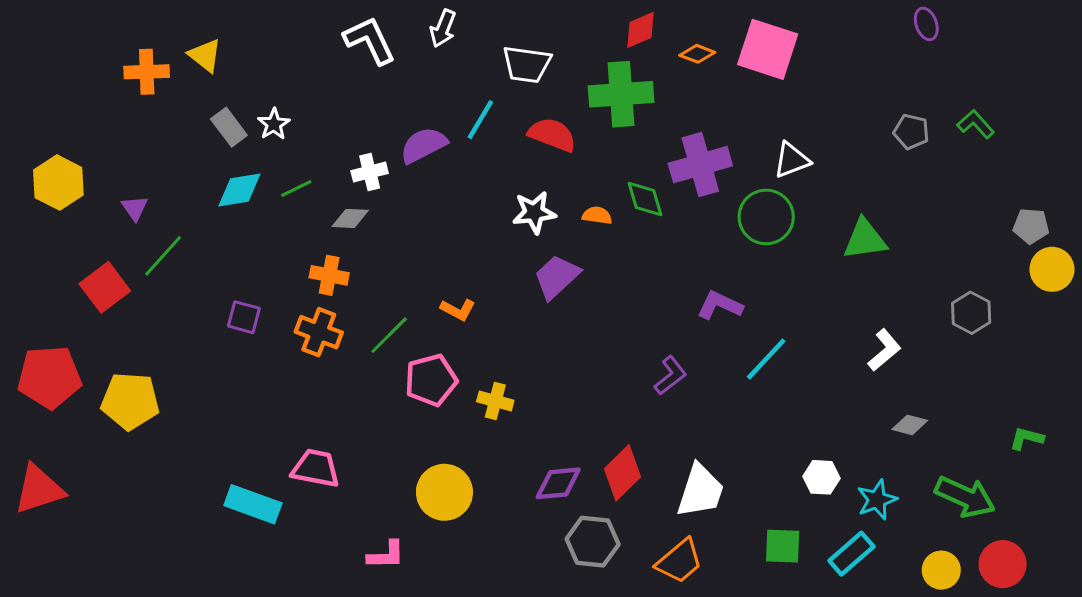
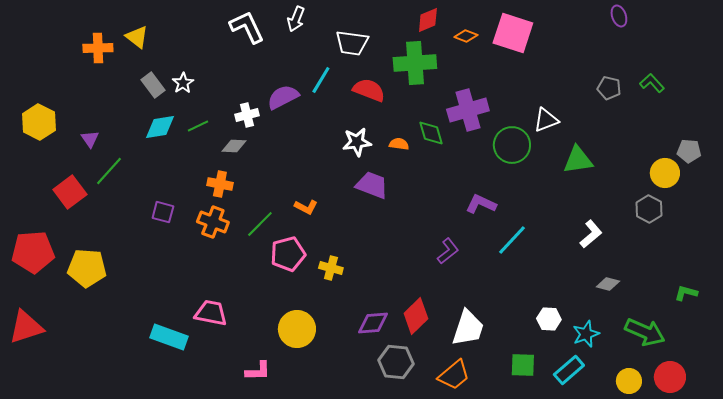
white triangle: (792, 160) -> (546, 120), moved
yellow circle: (1052, 269) -> (665, 173), moved
purple trapezoid: (557, 277) -> (372, 185), turned 64

